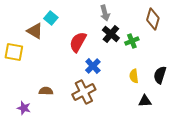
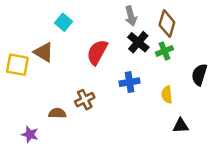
brown diamond: (153, 19) -> (167, 24), moved
brown triangle: (35, 31) -> (44, 52), moved
blue cross: (93, 66) -> (130, 82), moved, turned 35
black semicircle: (160, 75) -> (199, 75), moved
brown cross: (84, 92) -> (85, 100), moved, size x0.7

